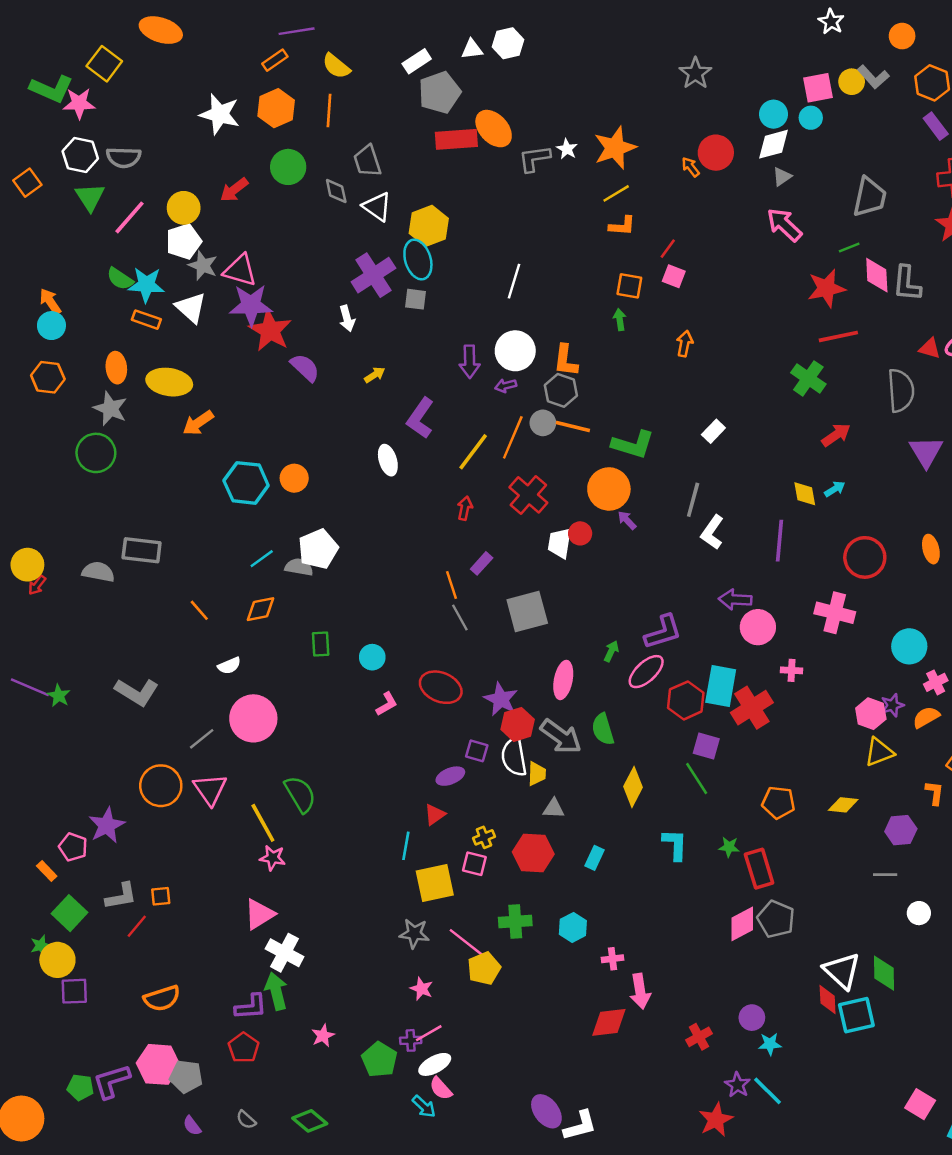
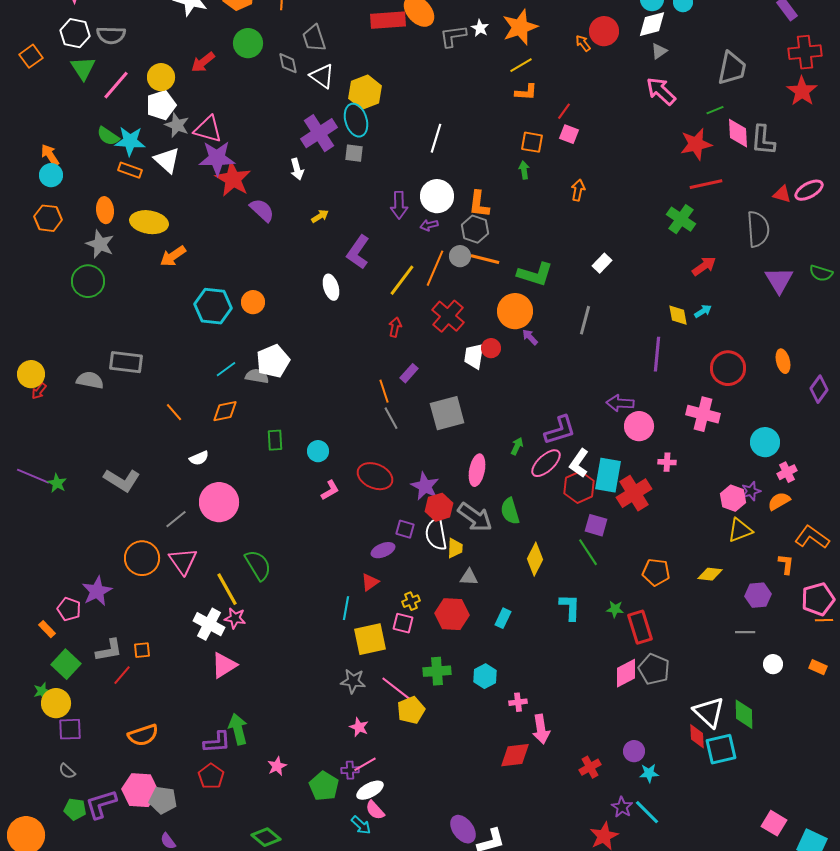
white L-shape: (712, 532) -> (579, 463), moved
white cross: (285, 953) -> (209, 624), moved
gray semicircle: (246, 1120) -> (67, 771), moved

